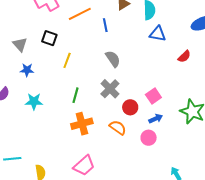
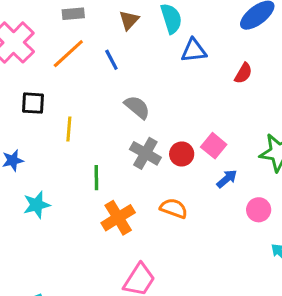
red circle: (130, 107) -> (182, 154), moved
pink circle: (149, 138) -> (259, 210), moved

